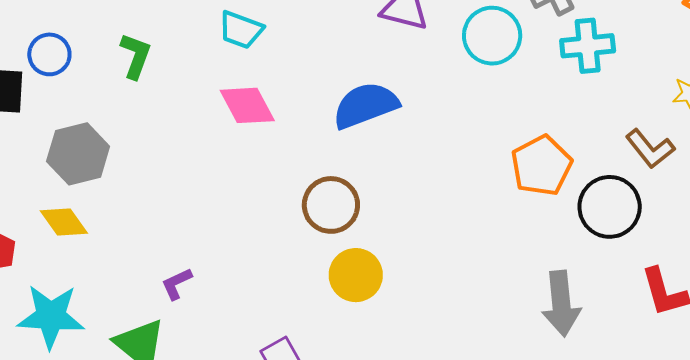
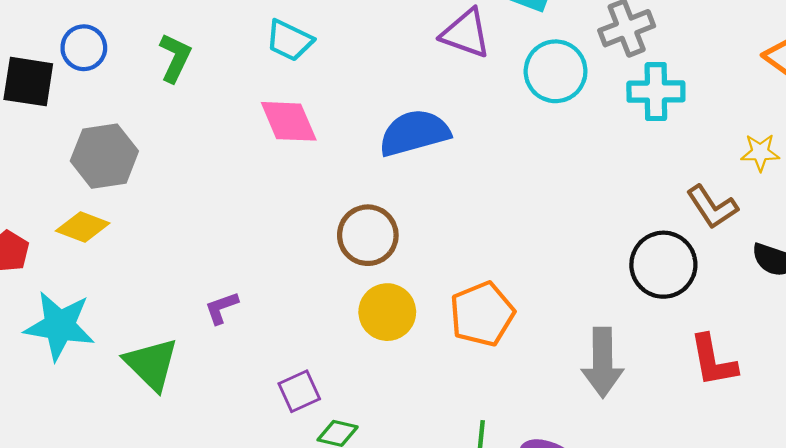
orange pentagon: (541, 166) -> (482, 314), moved
yellow diamond: (64, 222) -> (83, 227), turned -39
purple L-shape: (177, 284) -> (221, 308), moved

